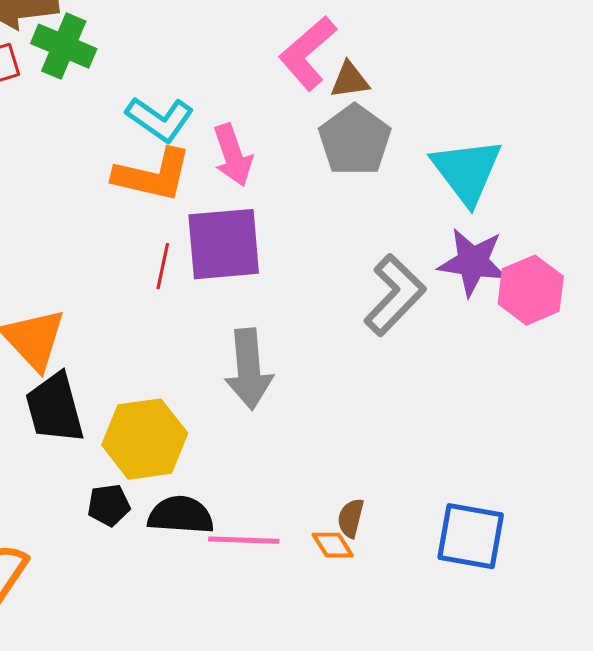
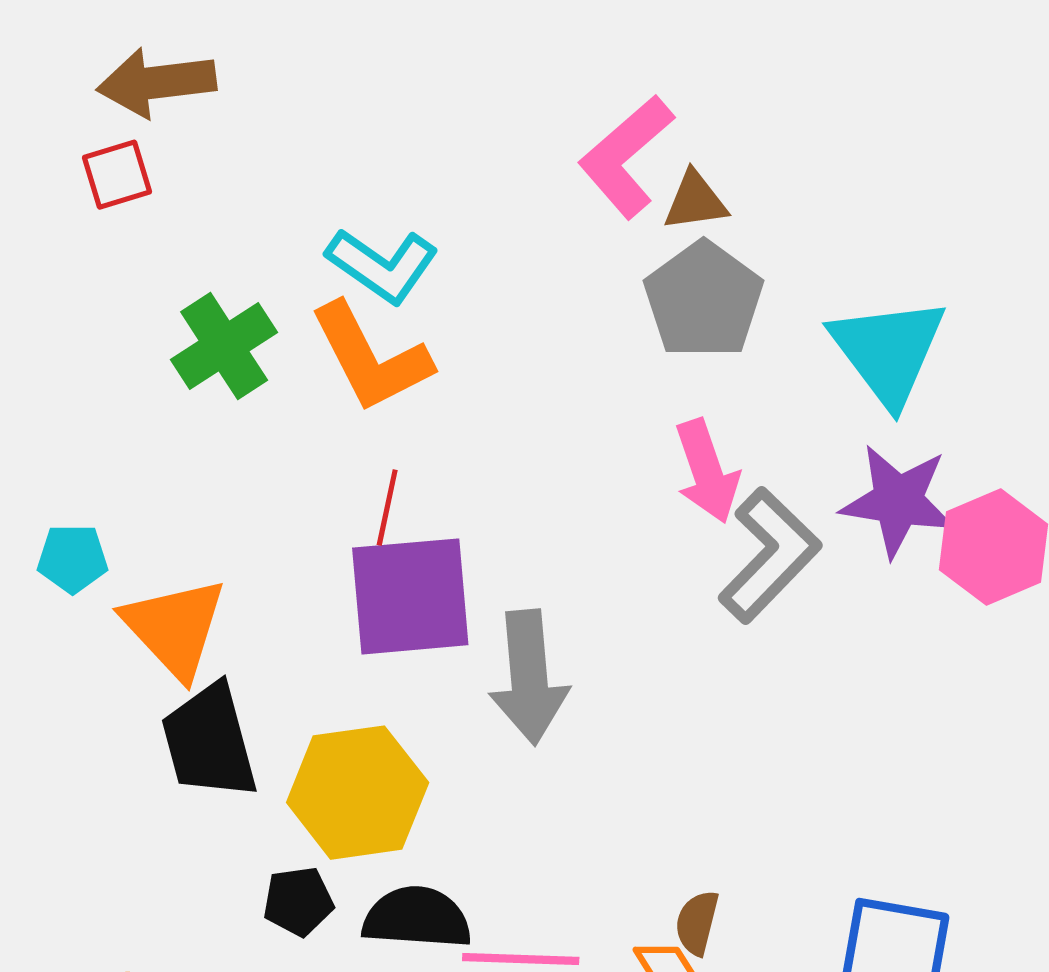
green cross: (64, 46) -> (224, 346), moved, turned 34
pink arrow: (233, 155) -> (707, 471), moved
orange L-shape: (153, 175) -> (371, 358), turned 50
purple square: (224, 244) -> (410, 596), moved

